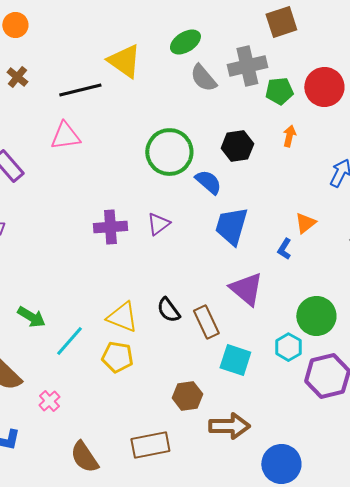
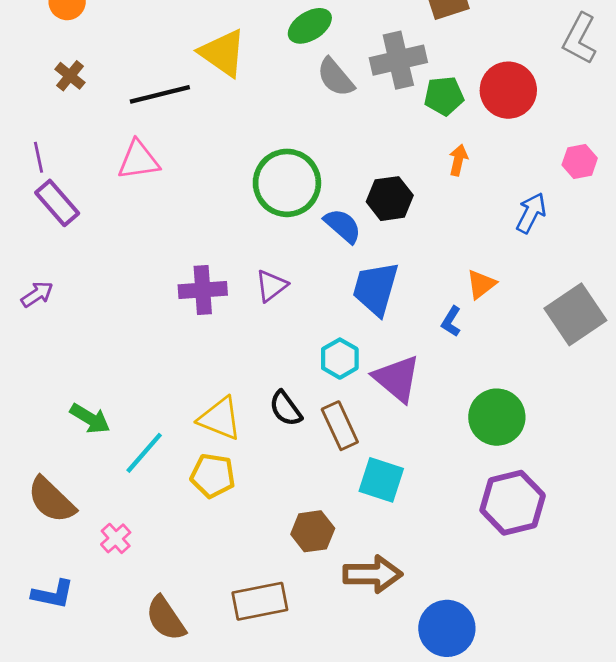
black hexagon: (237, 146) -> (390, 199), moved
cyan hexagon: (288, 347) -> (340, 359), moved

